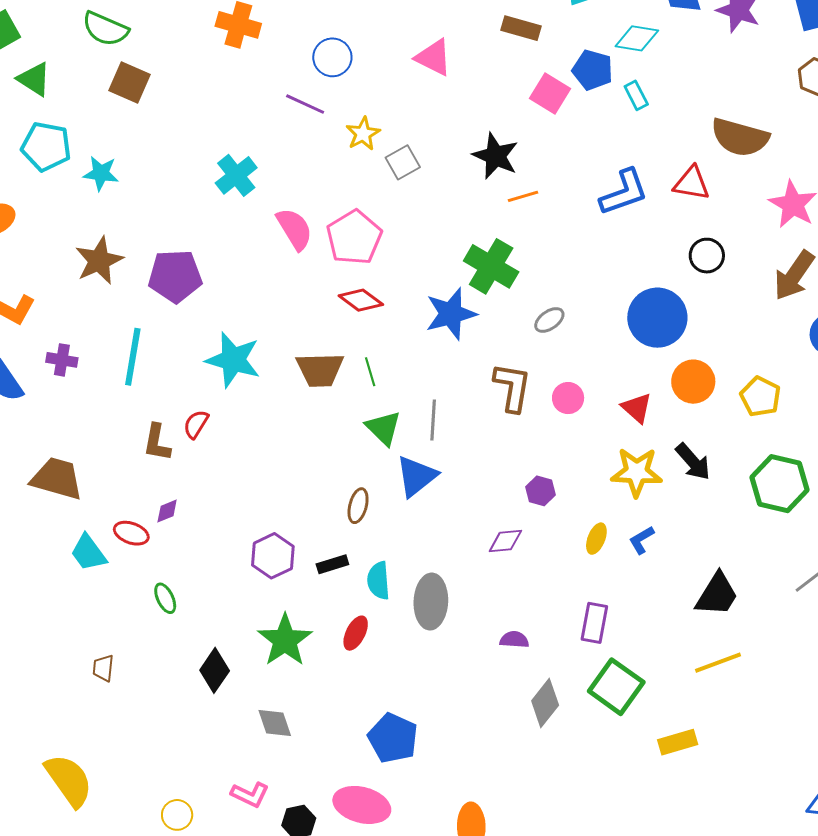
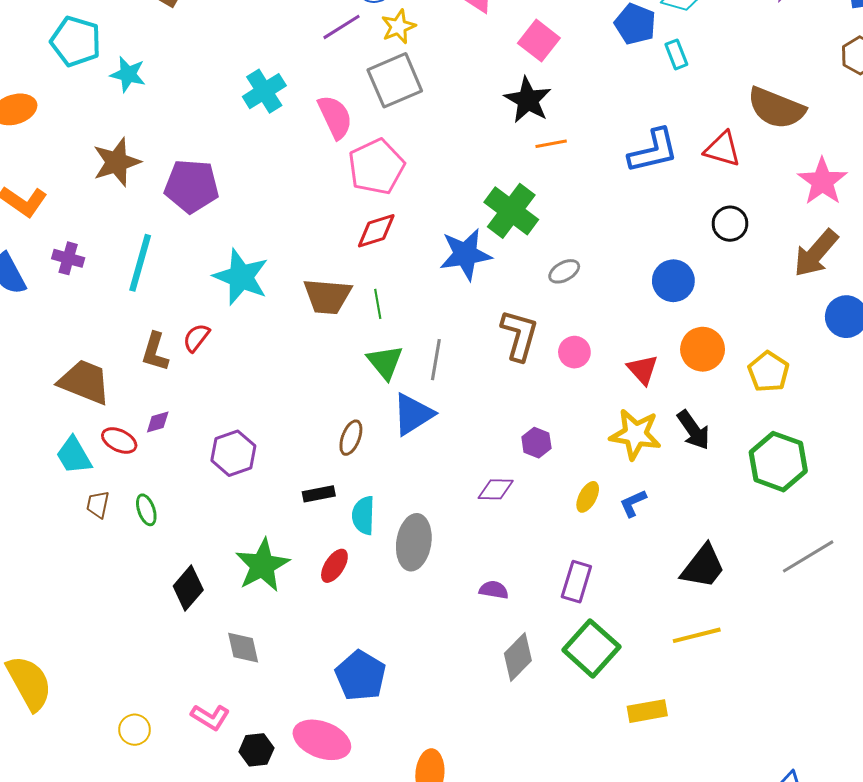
pink square: (550, 94) -> (539, 41), moved
purple line: (305, 104) -> (342, 27), turned -63
yellow star: (363, 134) -> (398, 27), moved
gray square: (403, 162) -> (395, 80), moved, size x1.6
pink semicircle: (295, 229) -> (335, 117), moved
red diamond: (361, 300) -> (376, 231), turned -60
blue circle: (657, 318) -> (673, 281), size x0.7
brown trapezoid: (57, 478) -> (85, 382), moved
purple hexagon: (273, 556) -> (233, 453), moved
brown trapezoid: (103, 668) -> (98, 504), moved

